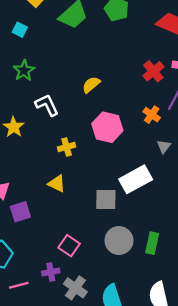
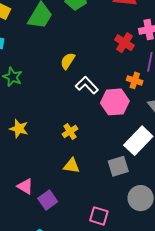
yellow semicircle: (91, 85) -> (68, 61), moved
white L-shape: (47, 105) -> (87, 85), moved
pink hexagon: (107, 127) -> (115, 102), moved

